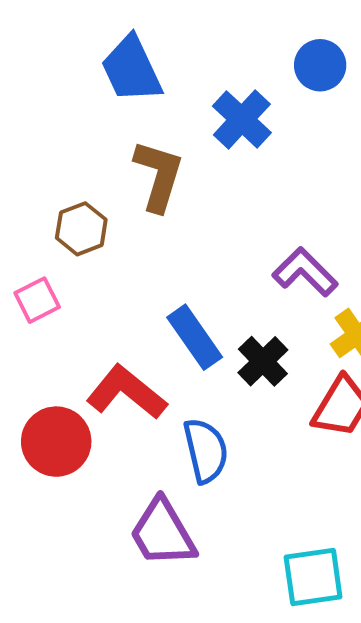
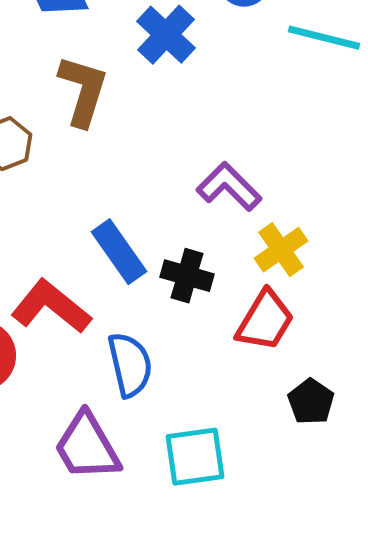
black cross: (263, 361) -> (187, 276), turned -30
cyan square: (313, 577) -> (195, 457), moved

